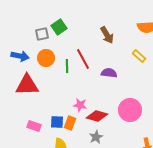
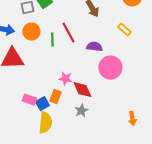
pink circle: (130, 110) -> (110, 68), moved
red diamond: (97, 116) -> (82, 90), turned 50
blue square: (57, 122) -> (42, 104), moved, turned -32
pink rectangle: (34, 126) -> (29, 100), moved

